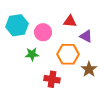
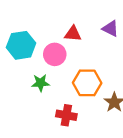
red triangle: (70, 21) -> (73, 34), moved
purple triangle: (86, 36) -> (110, 28), moved

